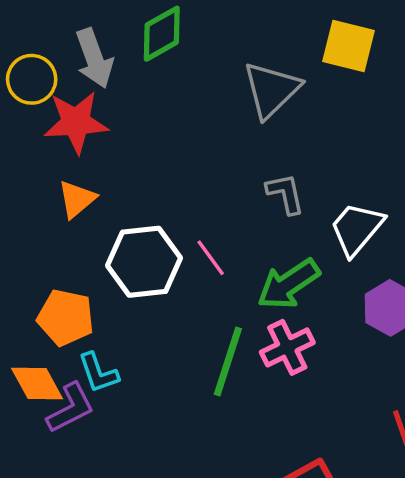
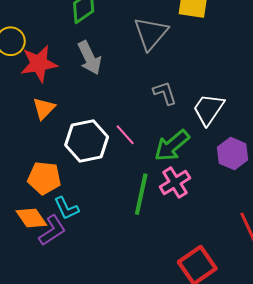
gray arrow: (94, 58) -> (89, 58), moved

